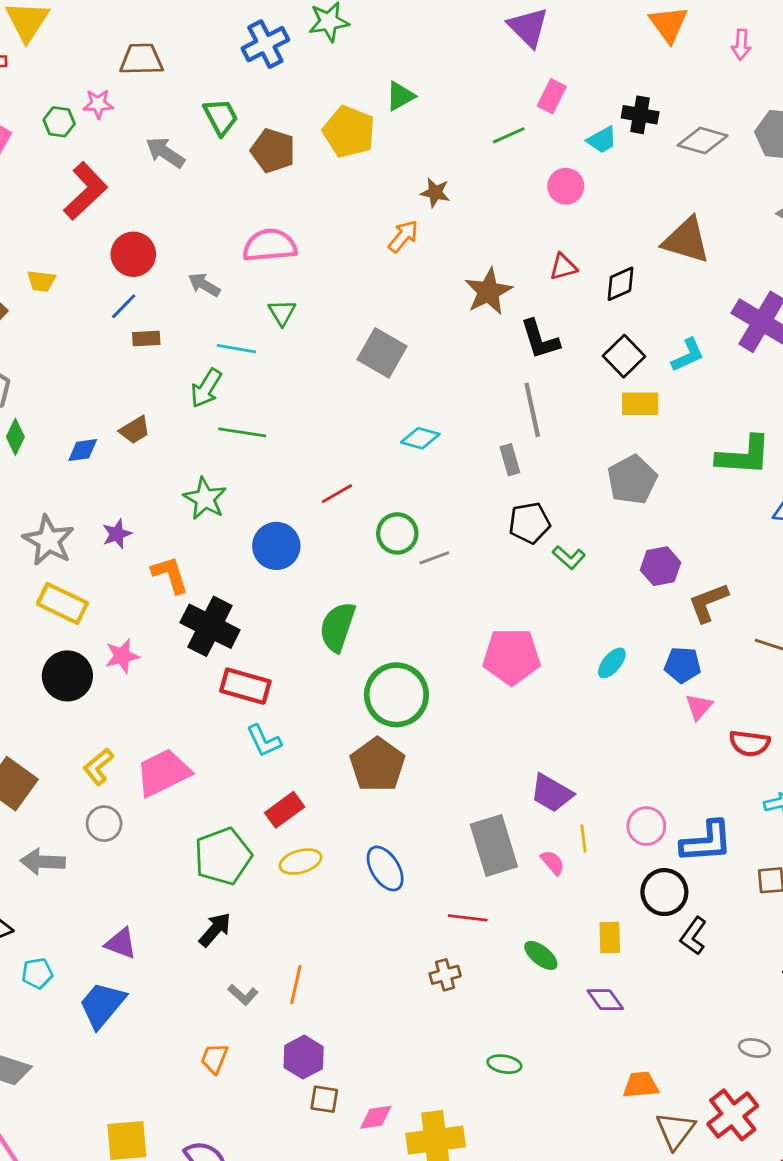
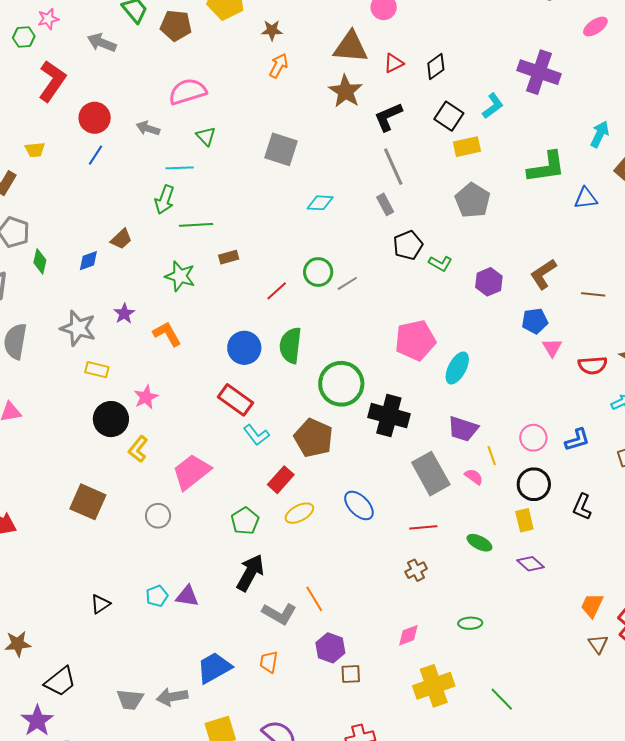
brown star: (435, 193) -> (272, 30), moved
brown triangle: (686, 240) -> (351, 47), moved
brown rectangle: (146, 338) -> (229, 257), moved
black L-shape: (540, 339) -> (388, 117), turned 96
red line: (337, 494) -> (277, 291), moved
blue circle: (276, 546) -> (244, 348), moved
purple hexagon: (660, 566) -> (489, 282), moved
yellow rectangle: (62, 603) -> (97, 370), size x0.7
black cross: (210, 626) -> (389, 416), moved
cyan ellipse: (612, 663) -> (457, 368), moved, size x1.4
red rectangle: (245, 686) -> (235, 400), turned 32
brown pentagon: (377, 765) -> (314, 438), moved
yellow L-shape: (98, 767) -> (138, 449), moved
blue L-shape: (706, 842) -> (577, 440), size x0.7
green pentagon: (223, 856) -> (245, 521), size x0.7
gray arrow: (43, 862) -> (172, 697), moved
black circle: (664, 892) -> (534, 484), moved
black arrow: (215, 930) -> (250, 573), size x1.4
cyan pentagon: (37, 973) -> (157, 596), moved
orange line: (296, 985) -> (314, 599), turned -32
gray L-shape: (243, 995) -> (279, 614), size x1.6
blue trapezoid: (102, 1005) -> (214, 668), moved, turned 33
orange trapezoid: (641, 1085) -> (592, 606), moved, turned -48
pink diamond: (376, 1117) -> (408, 635), moved
brown triangle: (675, 1131) -> (598, 644), size x0.7

